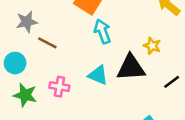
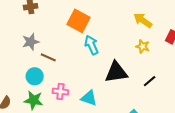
yellow star: (152, 46) -> (143, 46), moved
cyan circle: (15, 63) -> (35, 76), moved
cyan triangle: (98, 75) -> (89, 98), moved

